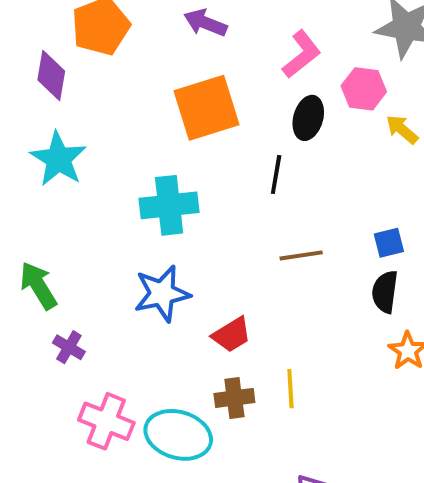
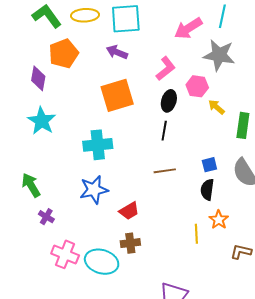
black line: (276, 175) -> (164, 131), moved
yellow line: (290, 389) -> (196, 234), moved

